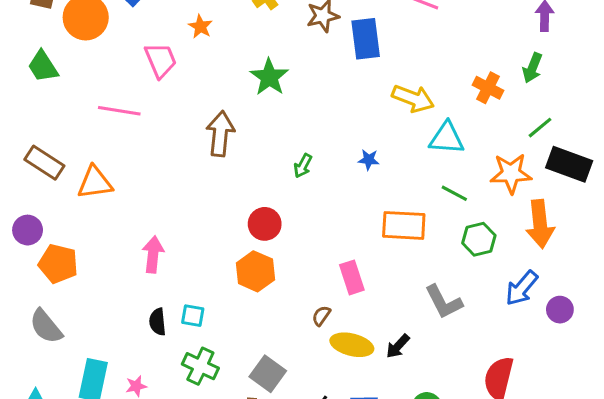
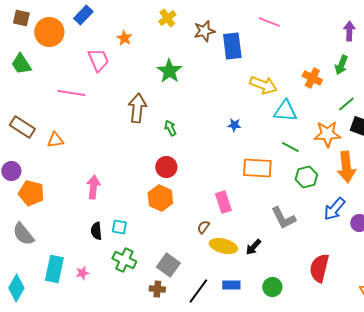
green arrow: (303, 166) -> (170, 128), moved, turned 126
orange triangle: (95, 183) -> (55, 140), size x0.7

